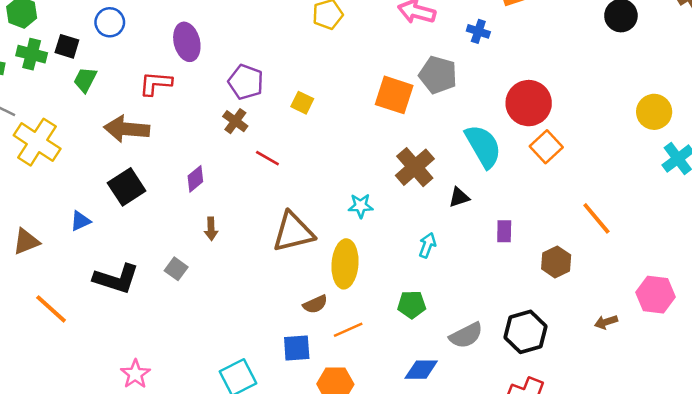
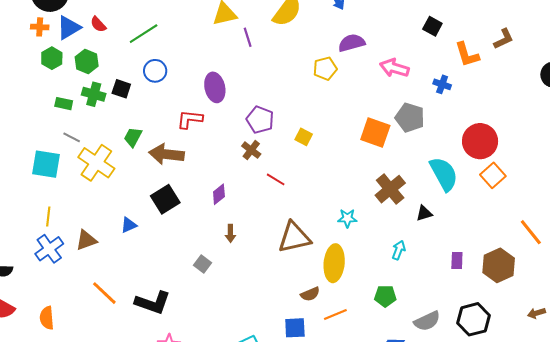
green trapezoid: (85, 80) -> (133, 137), moved
purple rectangle: (504, 231) -> (457, 261), moved
brown hexagon: (556, 262) -> (499, 265), size x1.4
black L-shape: (116, 279) -> (153, 303), moved

